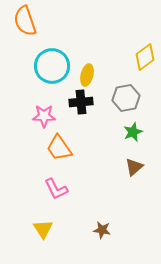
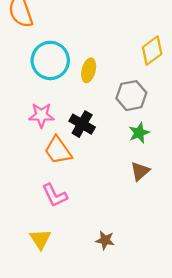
black cross: (81, 102) -> (82, 124), moved, turned 35

